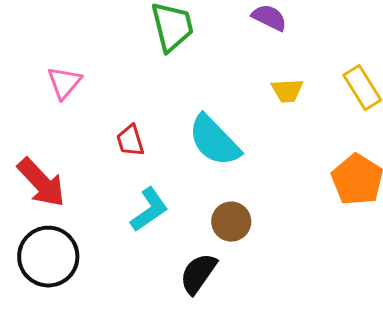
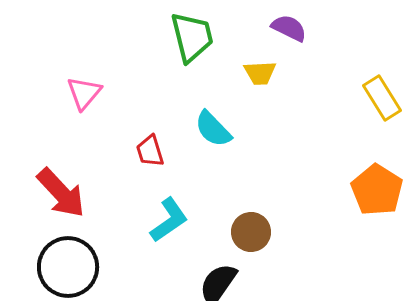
yellow trapezoid: (287, 91) -> (260, 73), moved
cyan semicircle: (214, 141) -> (213, 129), moved, size x0.7

